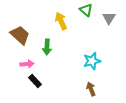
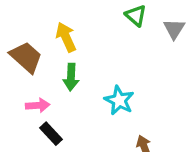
yellow arrow: (61, 21) -> (66, 37), moved
cyan star: (92, 61) -> (119, 100), moved, turned -30

